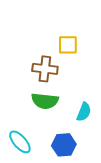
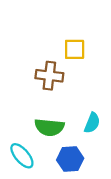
green semicircle: (45, 101) -> (49, 127), moved

